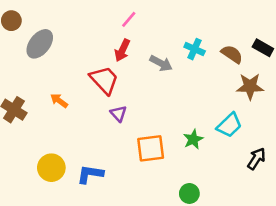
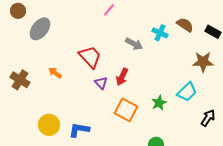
red arrow: (122, 50) -> (122, 77), moved
brown semicircle: (232, 54) -> (185, 25), moved
orange square: (151, 148) -> (126, 110), turned 35

